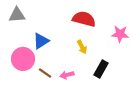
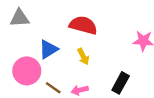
red semicircle: (84, 19) -> (83, 25), moved
yellow arrow: (82, 47) -> (83, 56), moved

